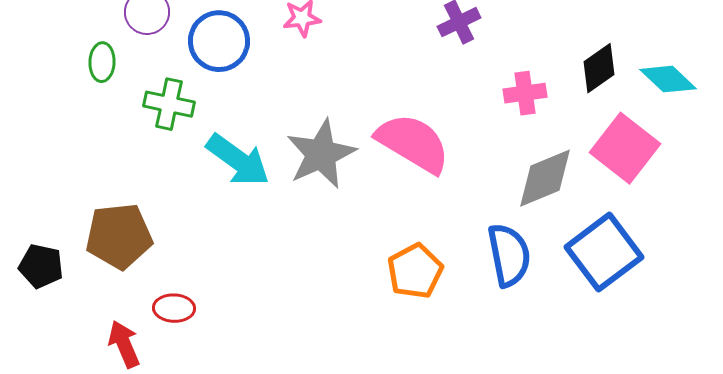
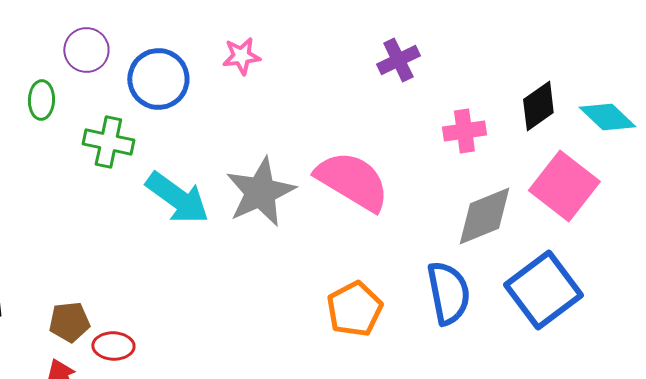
brown pentagon: (119, 236) -> (69, 322), moved, size x0.6

